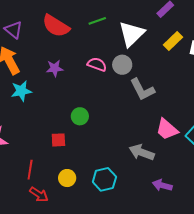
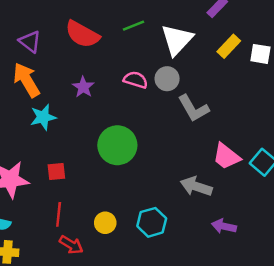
purple star: (55, 68) -> (83, 87), turned -30
green circle: (80, 116) -> (117, 145), size x1.8
red square: (58, 140) -> (56, 172), moved

